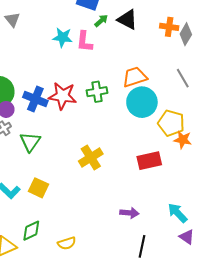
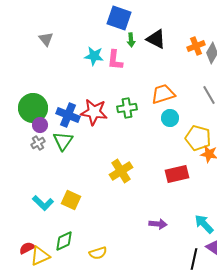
green arrow: (101, 21) -> (131, 40), turned 128
orange cross: (169, 27) -> (196, 46), turned -30
cyan circle: (142, 102) -> (170, 118), size x0.6
green triangle: (30, 142) -> (63, 141), moved
black line: (142, 246) -> (194, 259), moved

